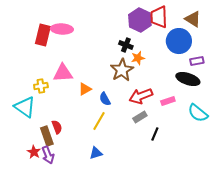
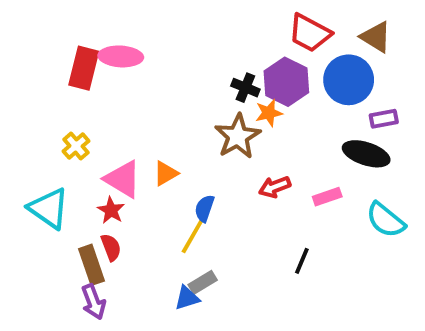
red trapezoid: (159, 17) -> (310, 33), turned -60
purple hexagon: (140, 20) -> (286, 82), moved
pink triangle: (63, 73) -> (123, 179), moved, turned 35
yellow cross: (41, 86) -> (76, 146), moved, turned -32
red arrow: (141, 96) -> (275, 187), size x0.7
blue semicircle: (105, 99) -> (204, 208), moved, turned 48
gray rectangle: (140, 117) -> (203, 282), moved
red star: (34, 152) -> (111, 210), moved

